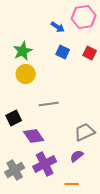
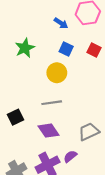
yellow circle: (26, 74) -> (57, 73), moved
purple diamond: (34, 136) -> (49, 131), moved
purple semicircle: (77, 156) -> (70, 156), moved

